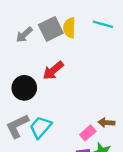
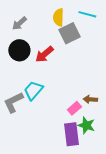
gray square: (51, 29) -> (69, 33), moved
black circle: (24, 88) -> (19, 50), moved
cyan trapezoid: (40, 127) -> (33, 90), moved

